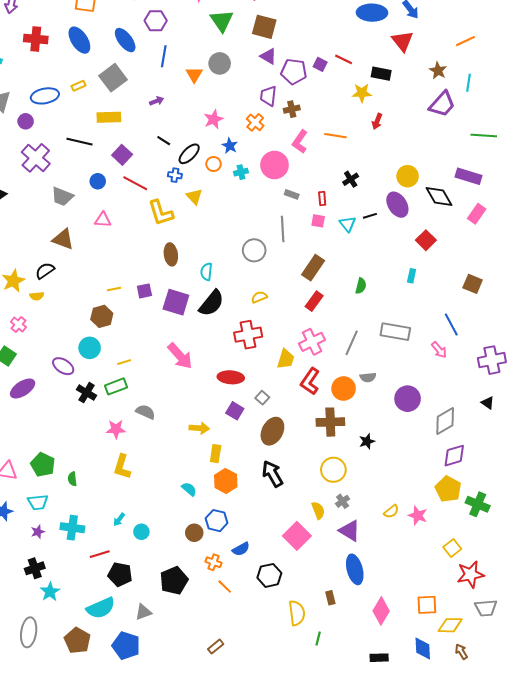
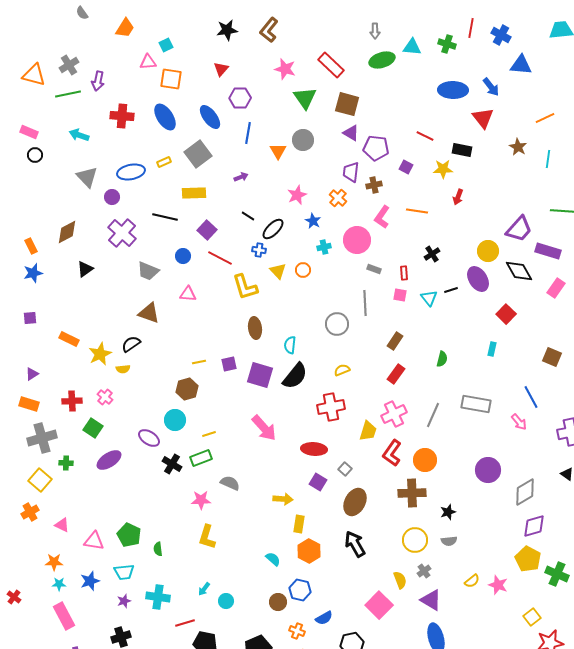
purple square: (320, 64) -> (406, 167), moved
purple trapezoid: (442, 104) -> (519, 229), moved
orange circle: (214, 164) -> (303, 270), moved
brown rectangle: (313, 268) -> (395, 341), size x0.7
gray semicircle: (368, 377) -> (449, 541), moved

